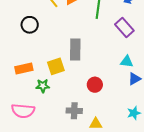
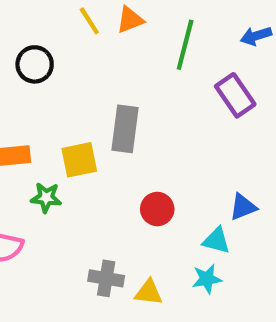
cyan triangle: (127, 61) -> (216, 241), moved
gray cross: (74, 111) -> (106, 278), moved
cyan star: (134, 113) -> (207, 279), moved

